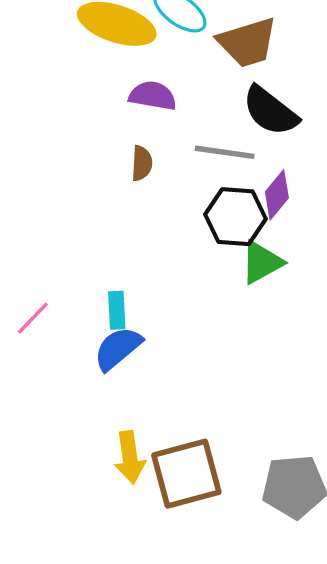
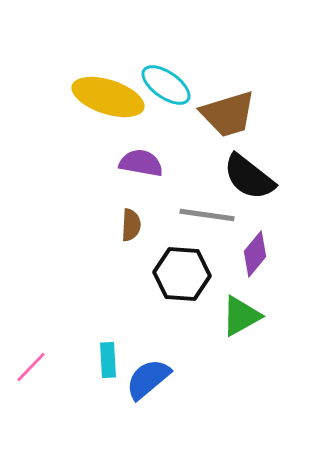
black hexagon: (235, 217) -> (182, 274), moved
blue semicircle: (118, 348) -> (148, 379), moved

